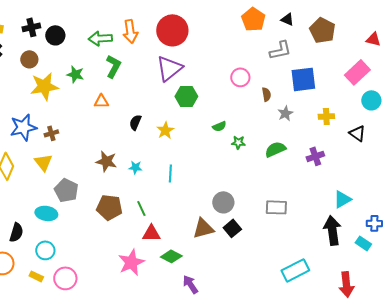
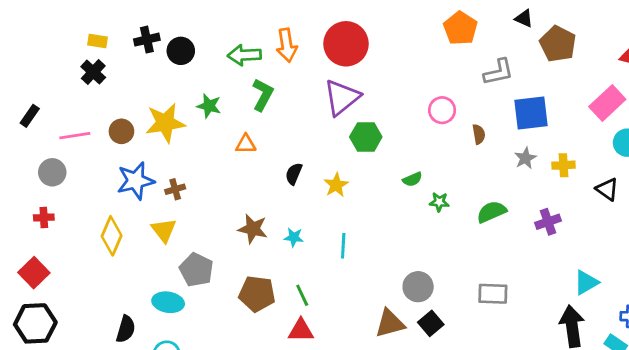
black triangle: (287, 19) -> (524, 18), moved
brown circle: (29, 59) -> (121, 131), moved
gray star: (285, 113) -> (525, 158), moved
red triangle: (151, 233) -> (301, 330), moved

